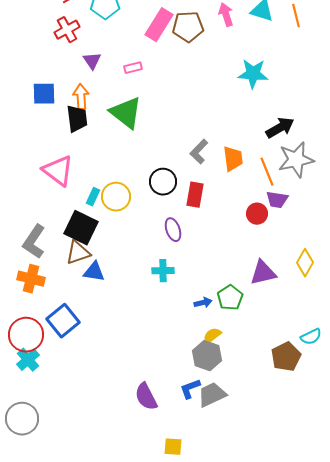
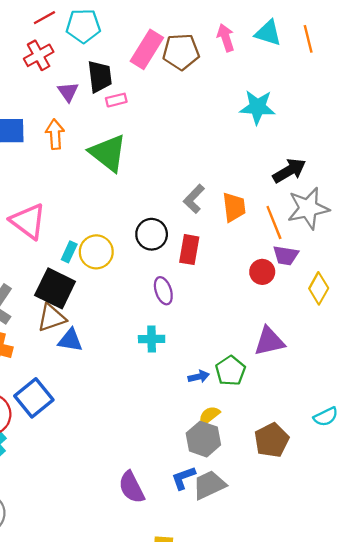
black trapezoid: (77, 119) -> (100, 77), moved
yellow diamond: (305, 263) -> (319, 288), moved
brown pentagon: (286, 357) -> (272, 440), moved

